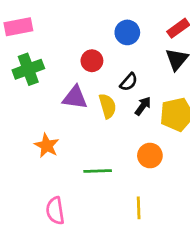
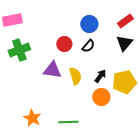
black semicircle: (129, 82) -> (88, 46), moved
orange star: (47, 146) -> (32, 118), moved
orange circle: (150, 156) -> (101, 97), moved

